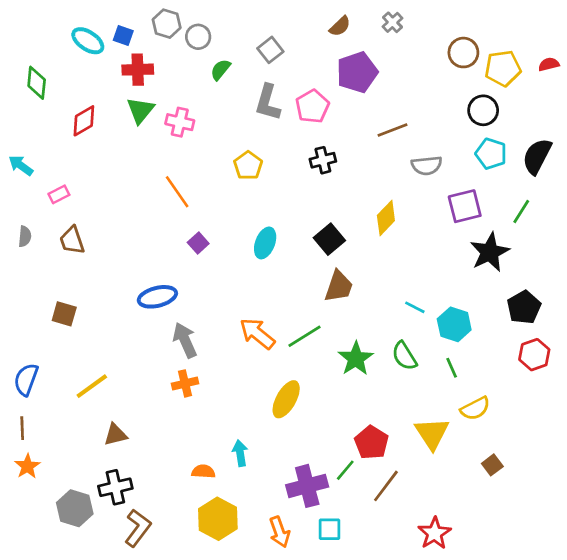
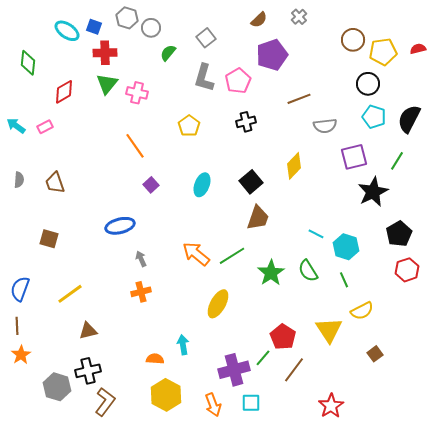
pink rectangle: (59, 194) -> (45, 127), moved
gray arrow: (185, 340) -> (141, 259), size x0.6

